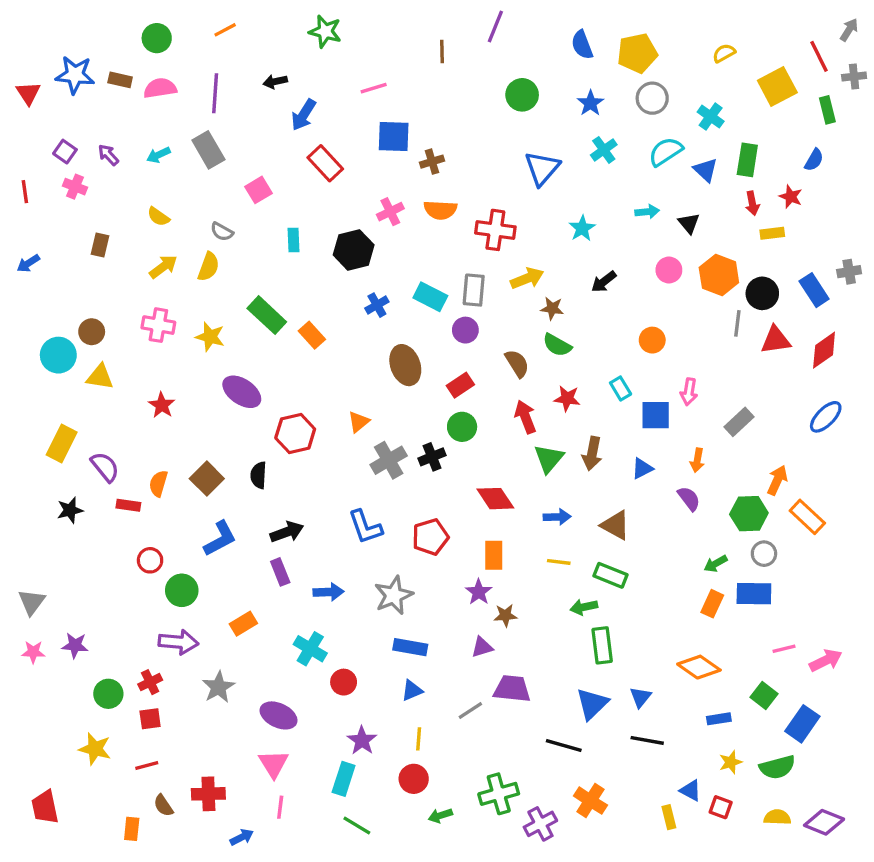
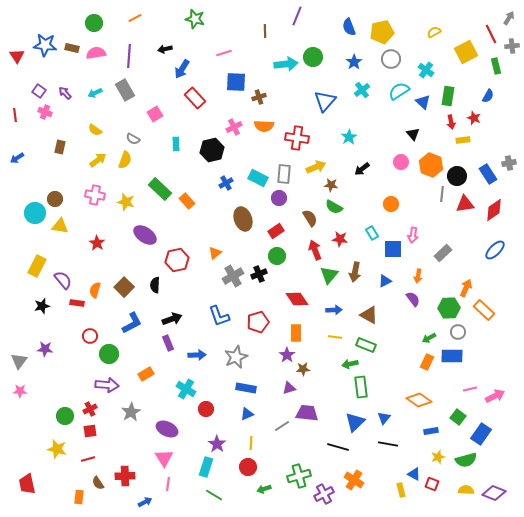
cyan arrow: (647, 212) -> (286, 64), moved, size x1.6
purple star: (75, 645) -> (45, 349), moved

